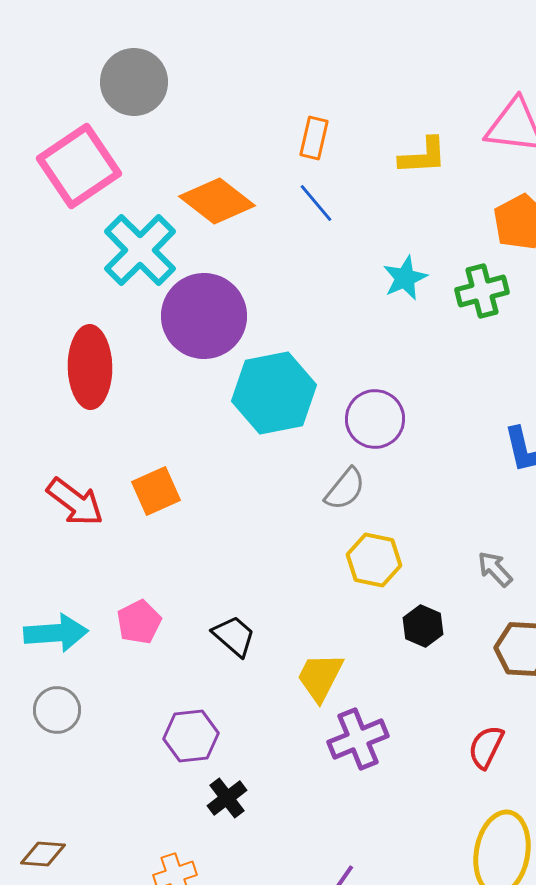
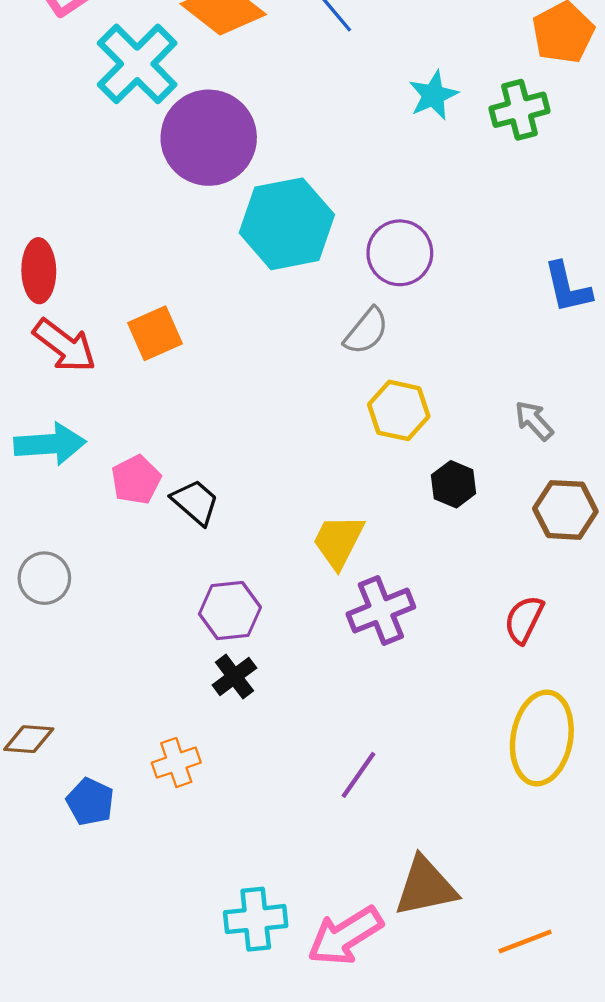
red ellipse: (90, 367) -> (39, 271), moved, size x0.7
cyan arrow: (56, 633) -> (50, 444), moved
black trapezoid: (234, 636) -> (195, 502), moved
purple hexagon: (191, 736) -> (230, 611), moved

